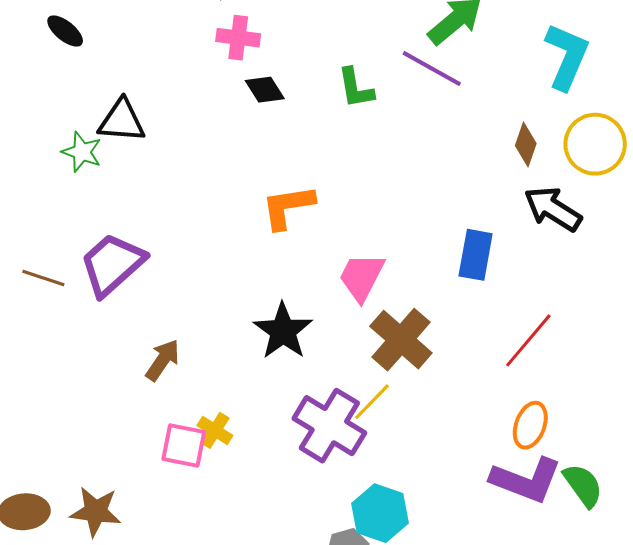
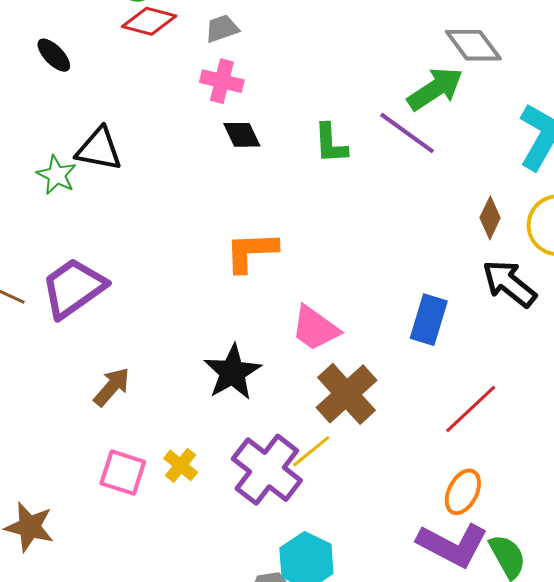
pink trapezoid: (362, 277) -> (315, 328), turned -88
yellow cross: (215, 430) -> (181, 465), moved

